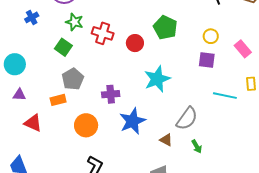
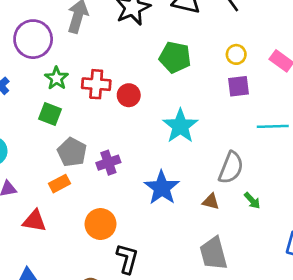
green star: (74, 22) -> (57, 78), turned 30
red circle: (135, 43) -> (129, 95), moved
purple cross: (111, 94) -> (108, 163), moved
orange circle: (86, 125) -> (100, 224), moved

